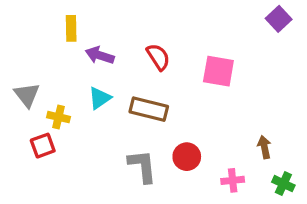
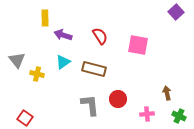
red square: (43, 146) -> (25, 118), moved, turned -35

